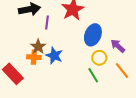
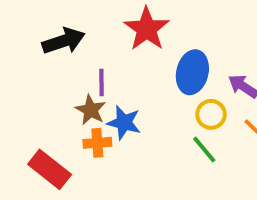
purple line: (47, 22) -> (101, 83), moved
orange cross: (34, 57) -> (97, 143), moved

